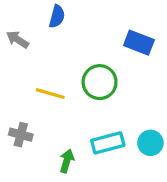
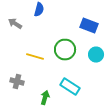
cyan rectangle: (108, 143) -> (70, 86), turned 48
cyan circle: (150, 143) -> (96, 54), moved

